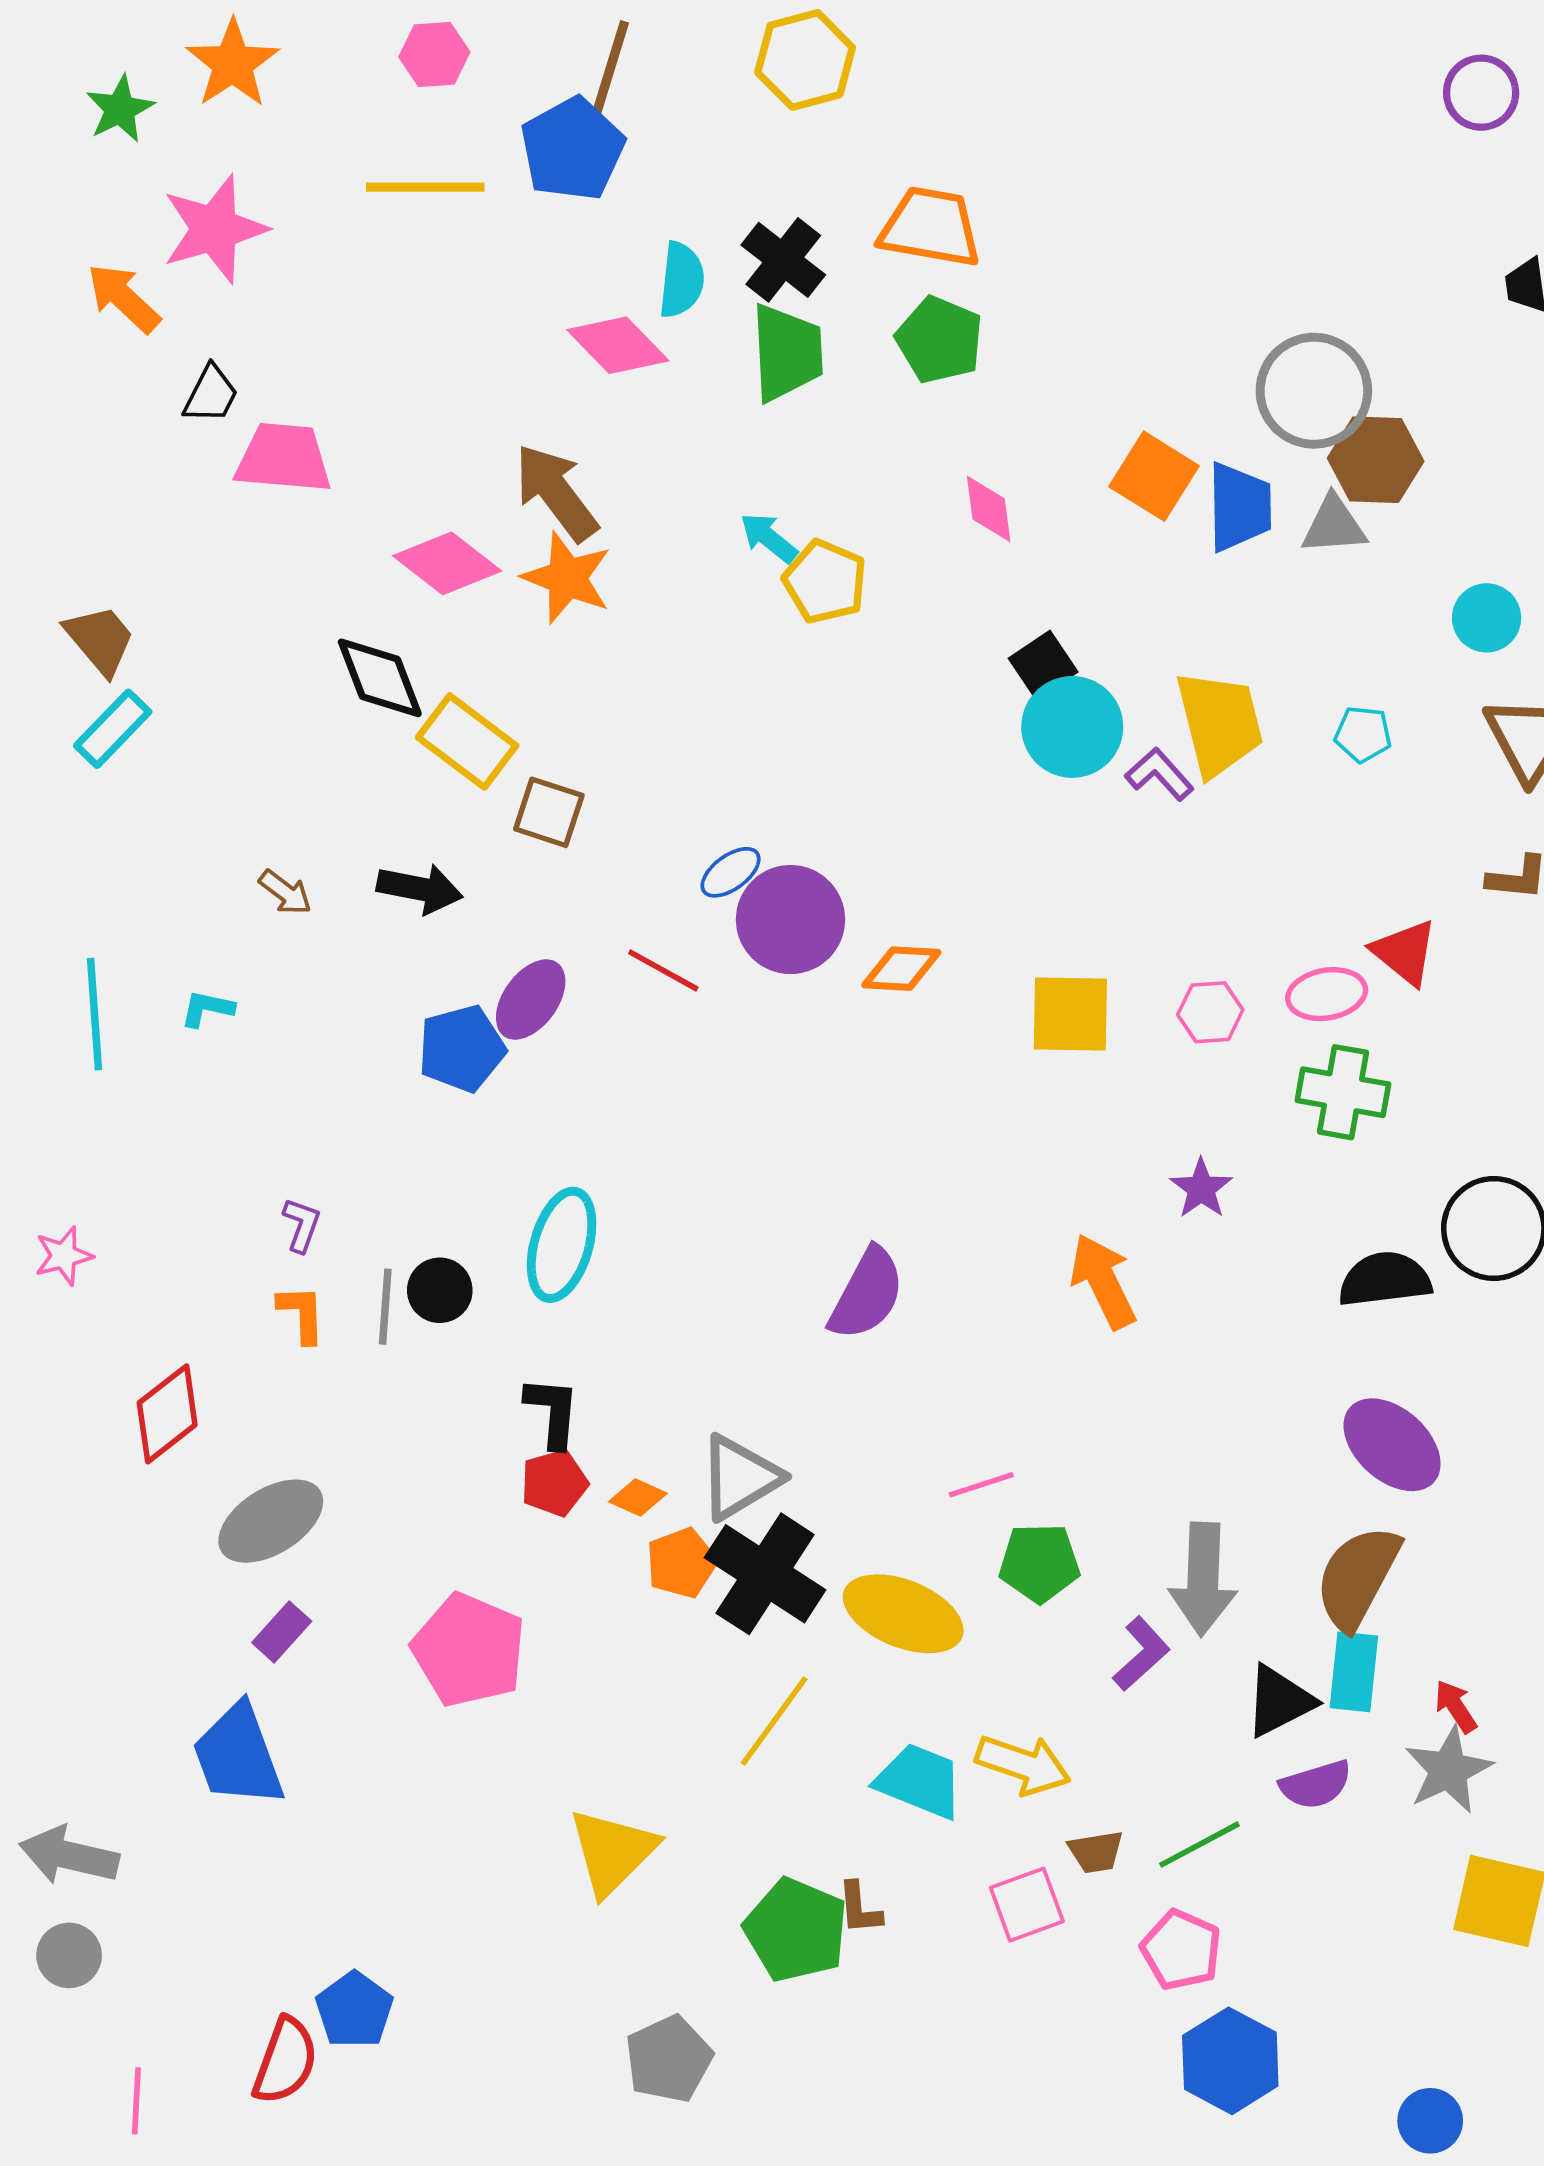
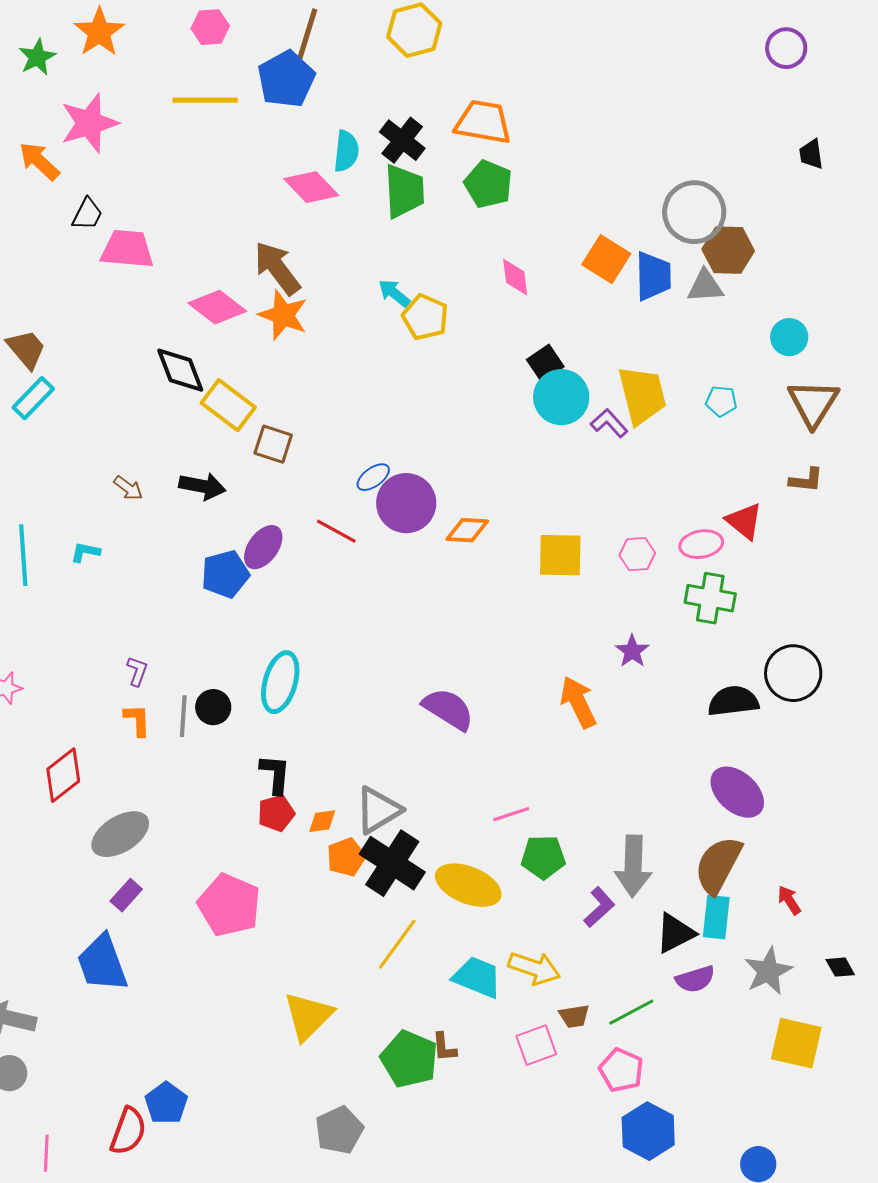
purple semicircle: (867, 1294) -> (448, 709), turned -86
orange diamond: (638, 1497) -> (322, 821), turned -32
red arrow: (1456, 1706) -> (789, 900), moved

